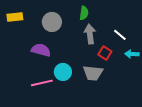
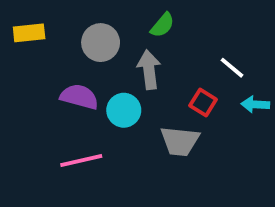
green semicircle: (84, 13) -> (162, 25), turned 32
gray arrow: (90, 34) -> (149, 70), moved
cyan circle: (63, 72) -> (124, 110), moved

